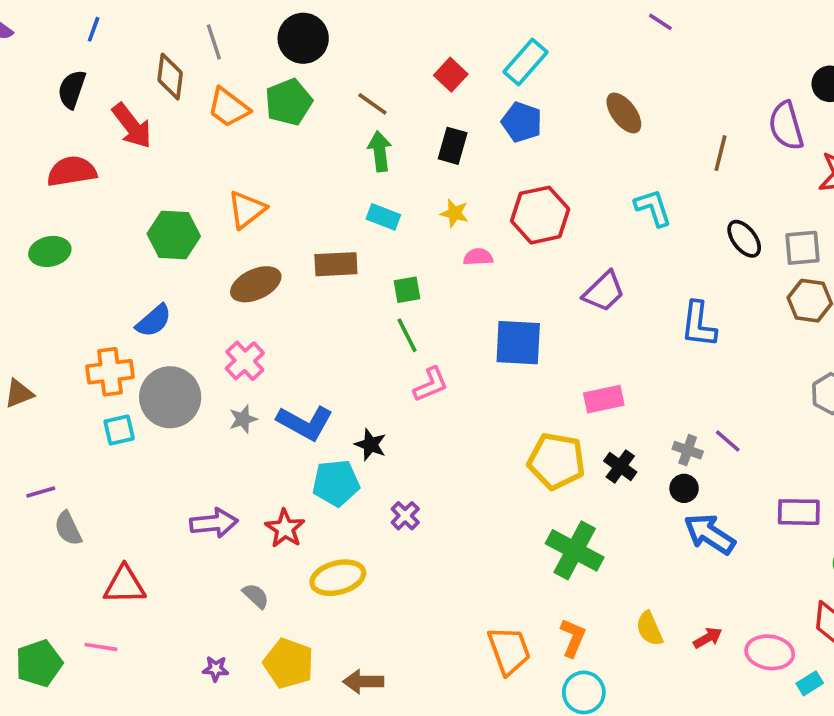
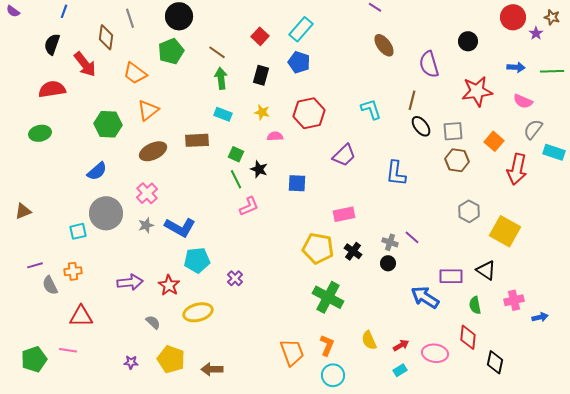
orange trapezoid: (228, 108) -> (135, 73), moved
brown ellipse: (624, 113) -> (384, 45), moved
purple semicircle: (786, 126) -> (429, 64), moved
brown line: (720, 153) -> (412, 100), moved
green square: (407, 290) -> (236, 154), turned 35
blue square: (518, 343) -> (297, 183), size x0.7
orange cross: (110, 372) -> (73, 271), moved, size x0.7
black star: (371, 445) -> (259, 169), moved
blue arrow: (710, 534) -> (425, 297), moved
cyan rectangle: (810, 683) -> (400, 370), moved

